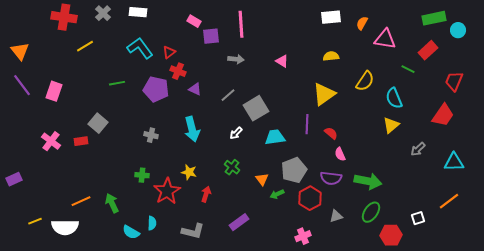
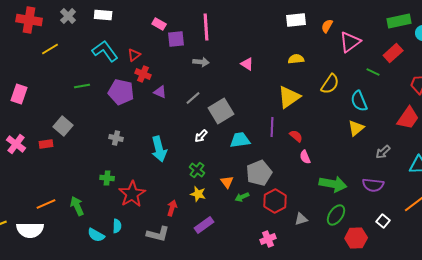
pink triangle: (385, 39) -> (350, 42), turned -45
cyan arrow: (192, 129) -> (159, 149), moved
yellow star: (189, 172) -> (198, 194), moved
purple semicircle: (331, 178) -> (373, 185), moved
red arrow: (206, 194) -> (172, 208), moved
white square: (418, 218) -> (383, 221), turned -32

